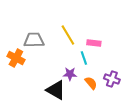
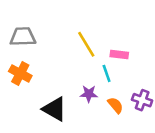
gray trapezoid: (34, 40) -> (23, 37), moved
black triangle: (56, 90) -> (55, 109), moved

